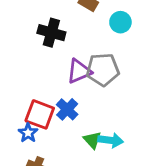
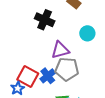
cyan circle: (120, 22) -> (87, 33), moved
gray pentagon: (103, 70) -> (67, 69), moved

